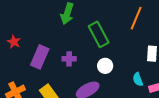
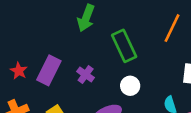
red star: (14, 42) -> (19, 71), moved
purple cross: (69, 59) -> (86, 75), turned 32

